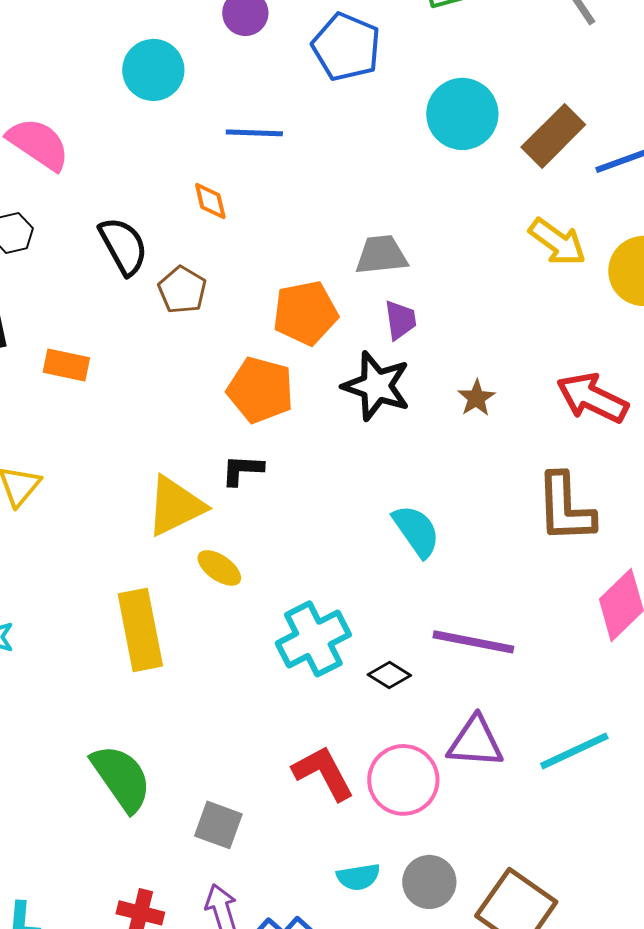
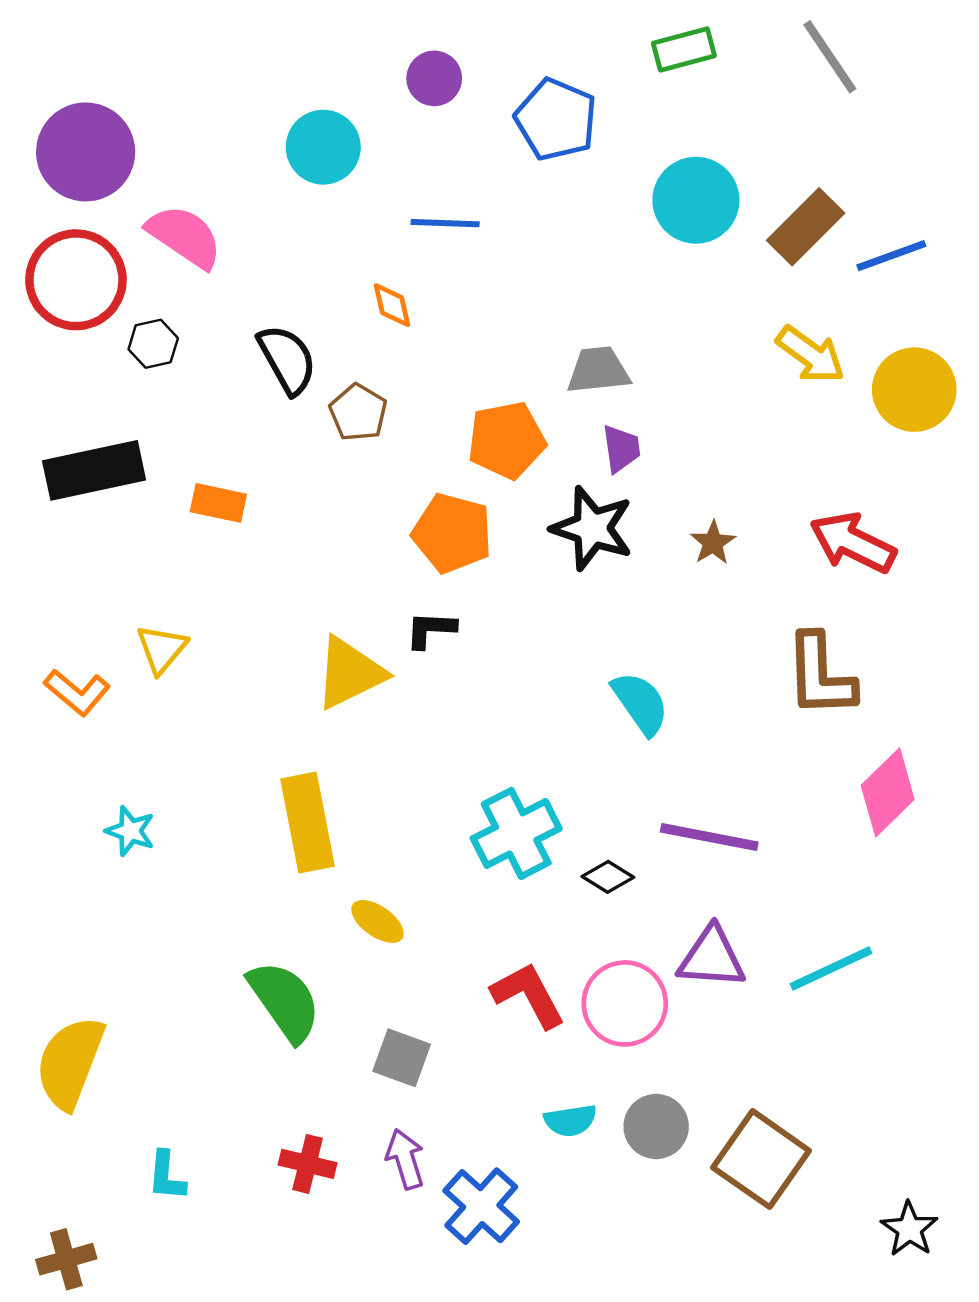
yellow ellipse: (219, 568) -> (378, 921), moved

